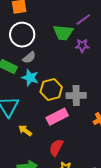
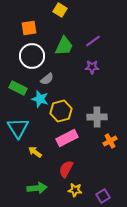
green trapezoid: (63, 33) -> (64, 46), moved, turned -70
gray semicircle: (29, 58) -> (47, 79), moved
gray cross: (76, 96) -> (97, 117), moved

